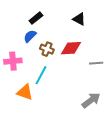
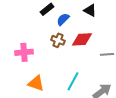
blue semicircle: (30, 36) -> (63, 19), moved
cyan line: (41, 75) -> (73, 81), moved

